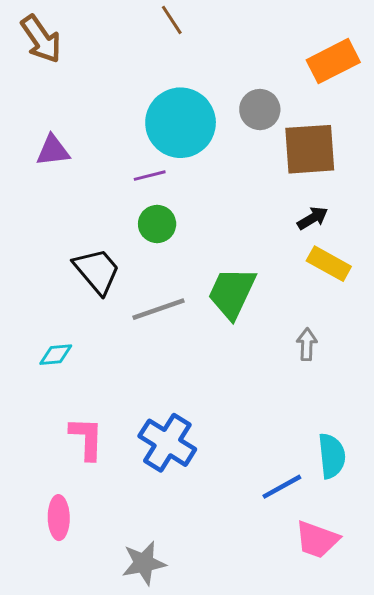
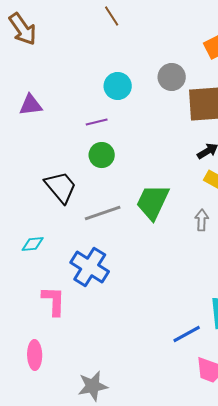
cyan circle: (181, 123) -> (118, 86), size x0.6
gray arrow: (307, 344) -> (202, 220), moved
blue cross: (167, 443) -> (90, 267), moved

